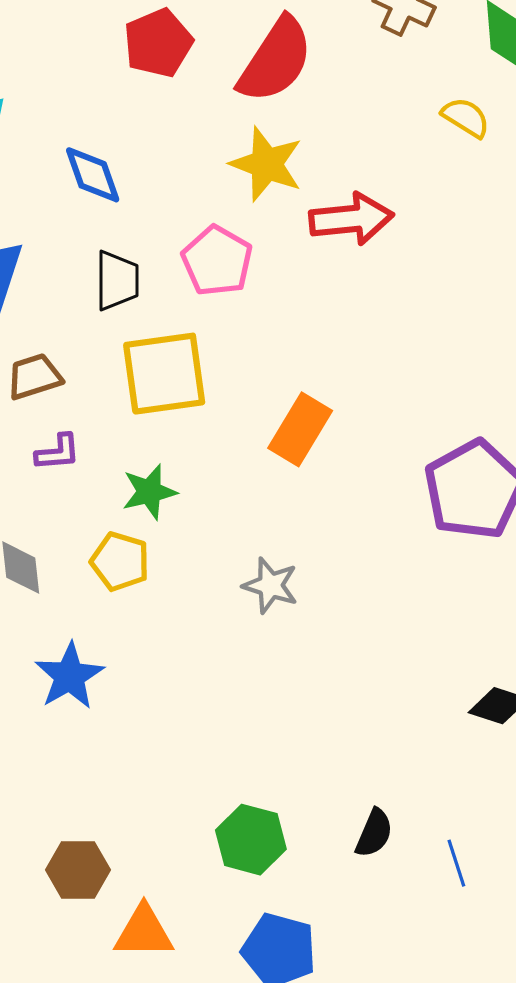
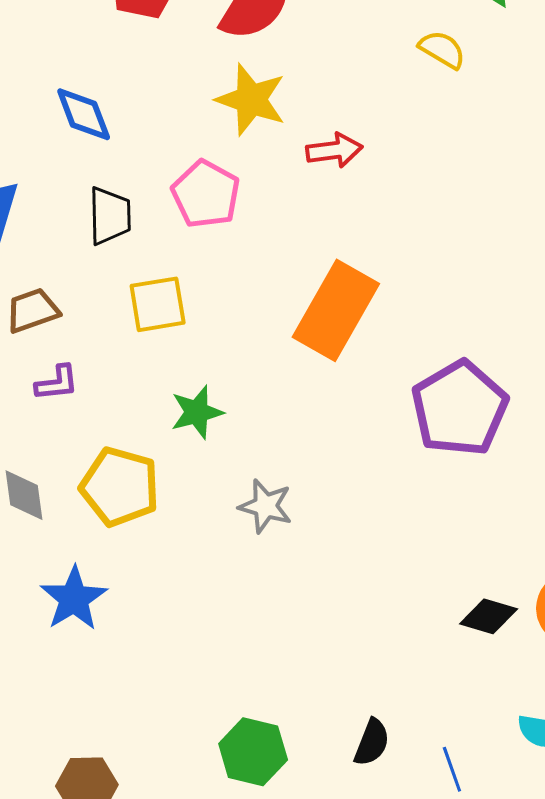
red arrow: (351, 219) -> (334, 150), size x0.7
yellow square: (164, 374) -> (158, 304), size x0.7
orange rectangle: (300, 429) -> (336, 310), moved, size x1.4
green star: (149, 492) -> (197, 412), moved
yellow pentagon: (120, 561) -> (120, 487), size x1.4

